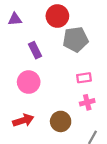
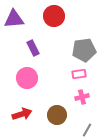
purple triangle: (15, 19) -> (14, 19), size x1.5
gray pentagon: (75, 39) -> (84, 50), moved

